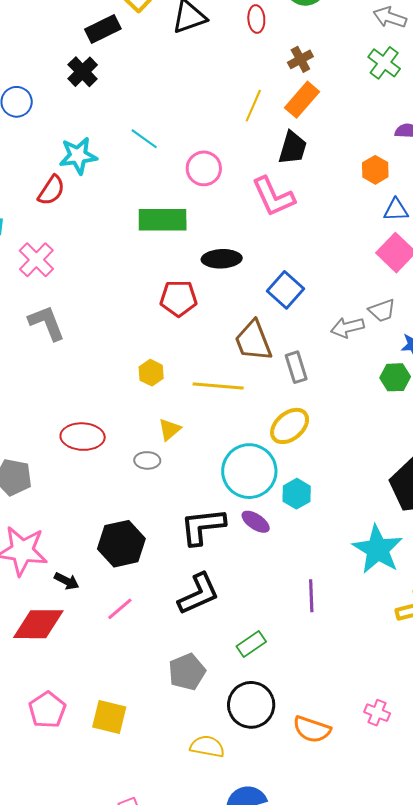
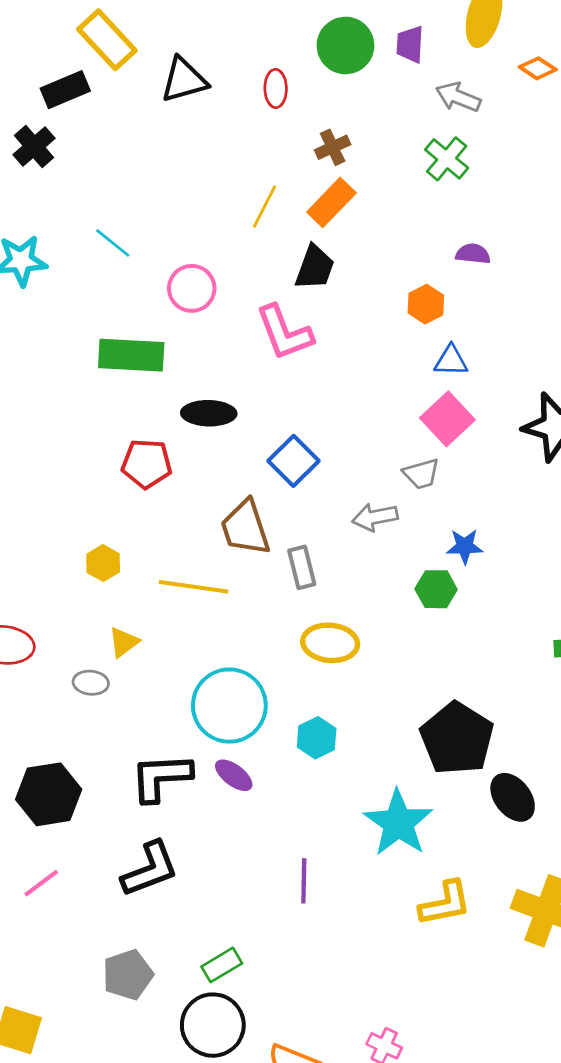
gray trapezoid: (382, 311) -> (421, 474), moved
yellow ellipse: (290, 426) -> (330, 643), moved, turned 42
cyan hexagon: (297, 494) -> (317, 738), moved
green rectangle: (251, 644) -> (222, 965), moved

